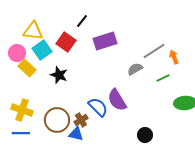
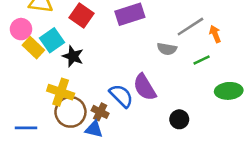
cyan square: (42, 50) -> (52, 40), moved
gray semicircle: (135, 69) -> (167, 49), turned -140
yellow cross: (22, 110) -> (61, 92), moved
brown cross: (81, 120) -> (100, 112), turned -32
black circle: (145, 135) -> (179, 119), moved

